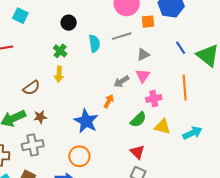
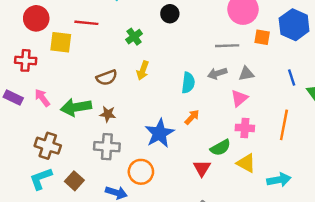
cyan semicircle: (94, 44) -> (188, 83), moved
green cross: (60, 51) -> (134, 37), moved
gray arrow: (121, 81) -> (217, 73), moved
gray cross: (33, 145) -> (107, 147), moved
red triangle: (137, 152) -> (202, 168), moved

